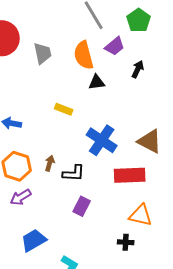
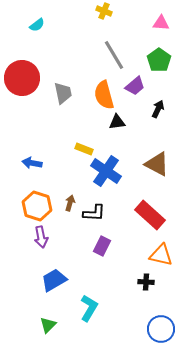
blue cross: (102, 140) -> (106, 171), moved
brown triangle: (150, 141) -> (157, 164), moved
red rectangle: (130, 175) -> (150, 215), turned 44
purple arrow: (21, 197) -> (41, 237), turned -70

